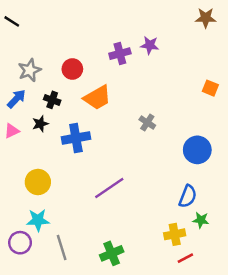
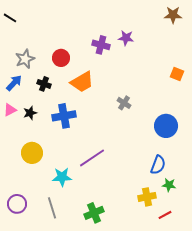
purple cross: (120, 54) -> (101, 45), turned 30
black star: (40, 124) -> (30, 113), moved
cyan star: (38, 220) -> (62, 177), moved
red line: (185, 258) -> (165, 215), moved

